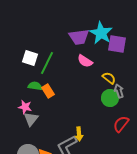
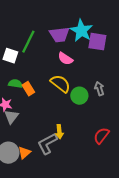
green line: (47, 63) -> (28, 42), moved
yellow semicircle: (109, 78) -> (60, 84), moved, size x1.5
green circle: (110, 98) -> (79, 96), moved
red semicircle: (121, 124) -> (101, 136), moved

